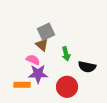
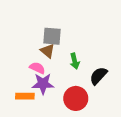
gray square: (46, 32) -> (52, 36), turned 30
black semicircle: (87, 67) -> (98, 76), turned 120

